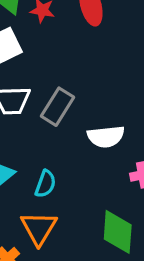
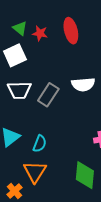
white semicircle: (106, 137) -> (83, 84), moved

